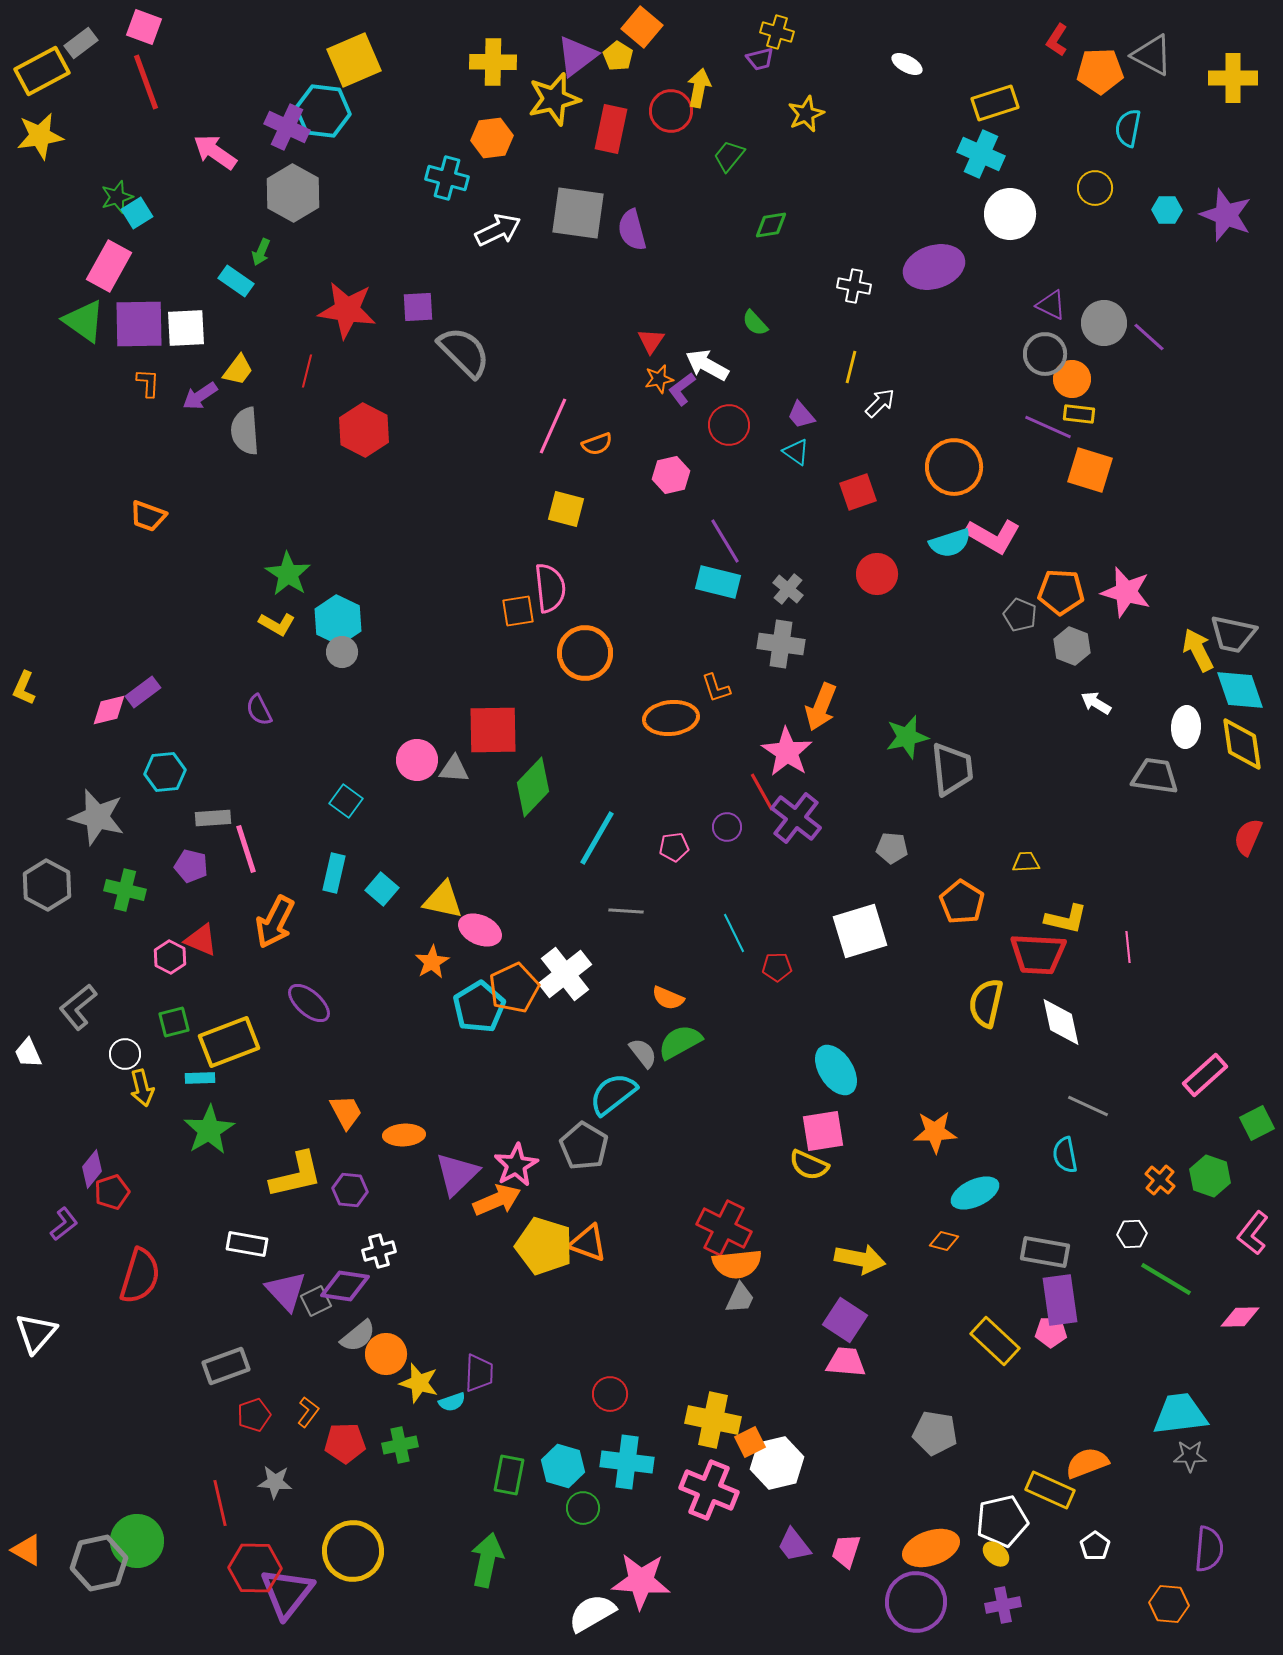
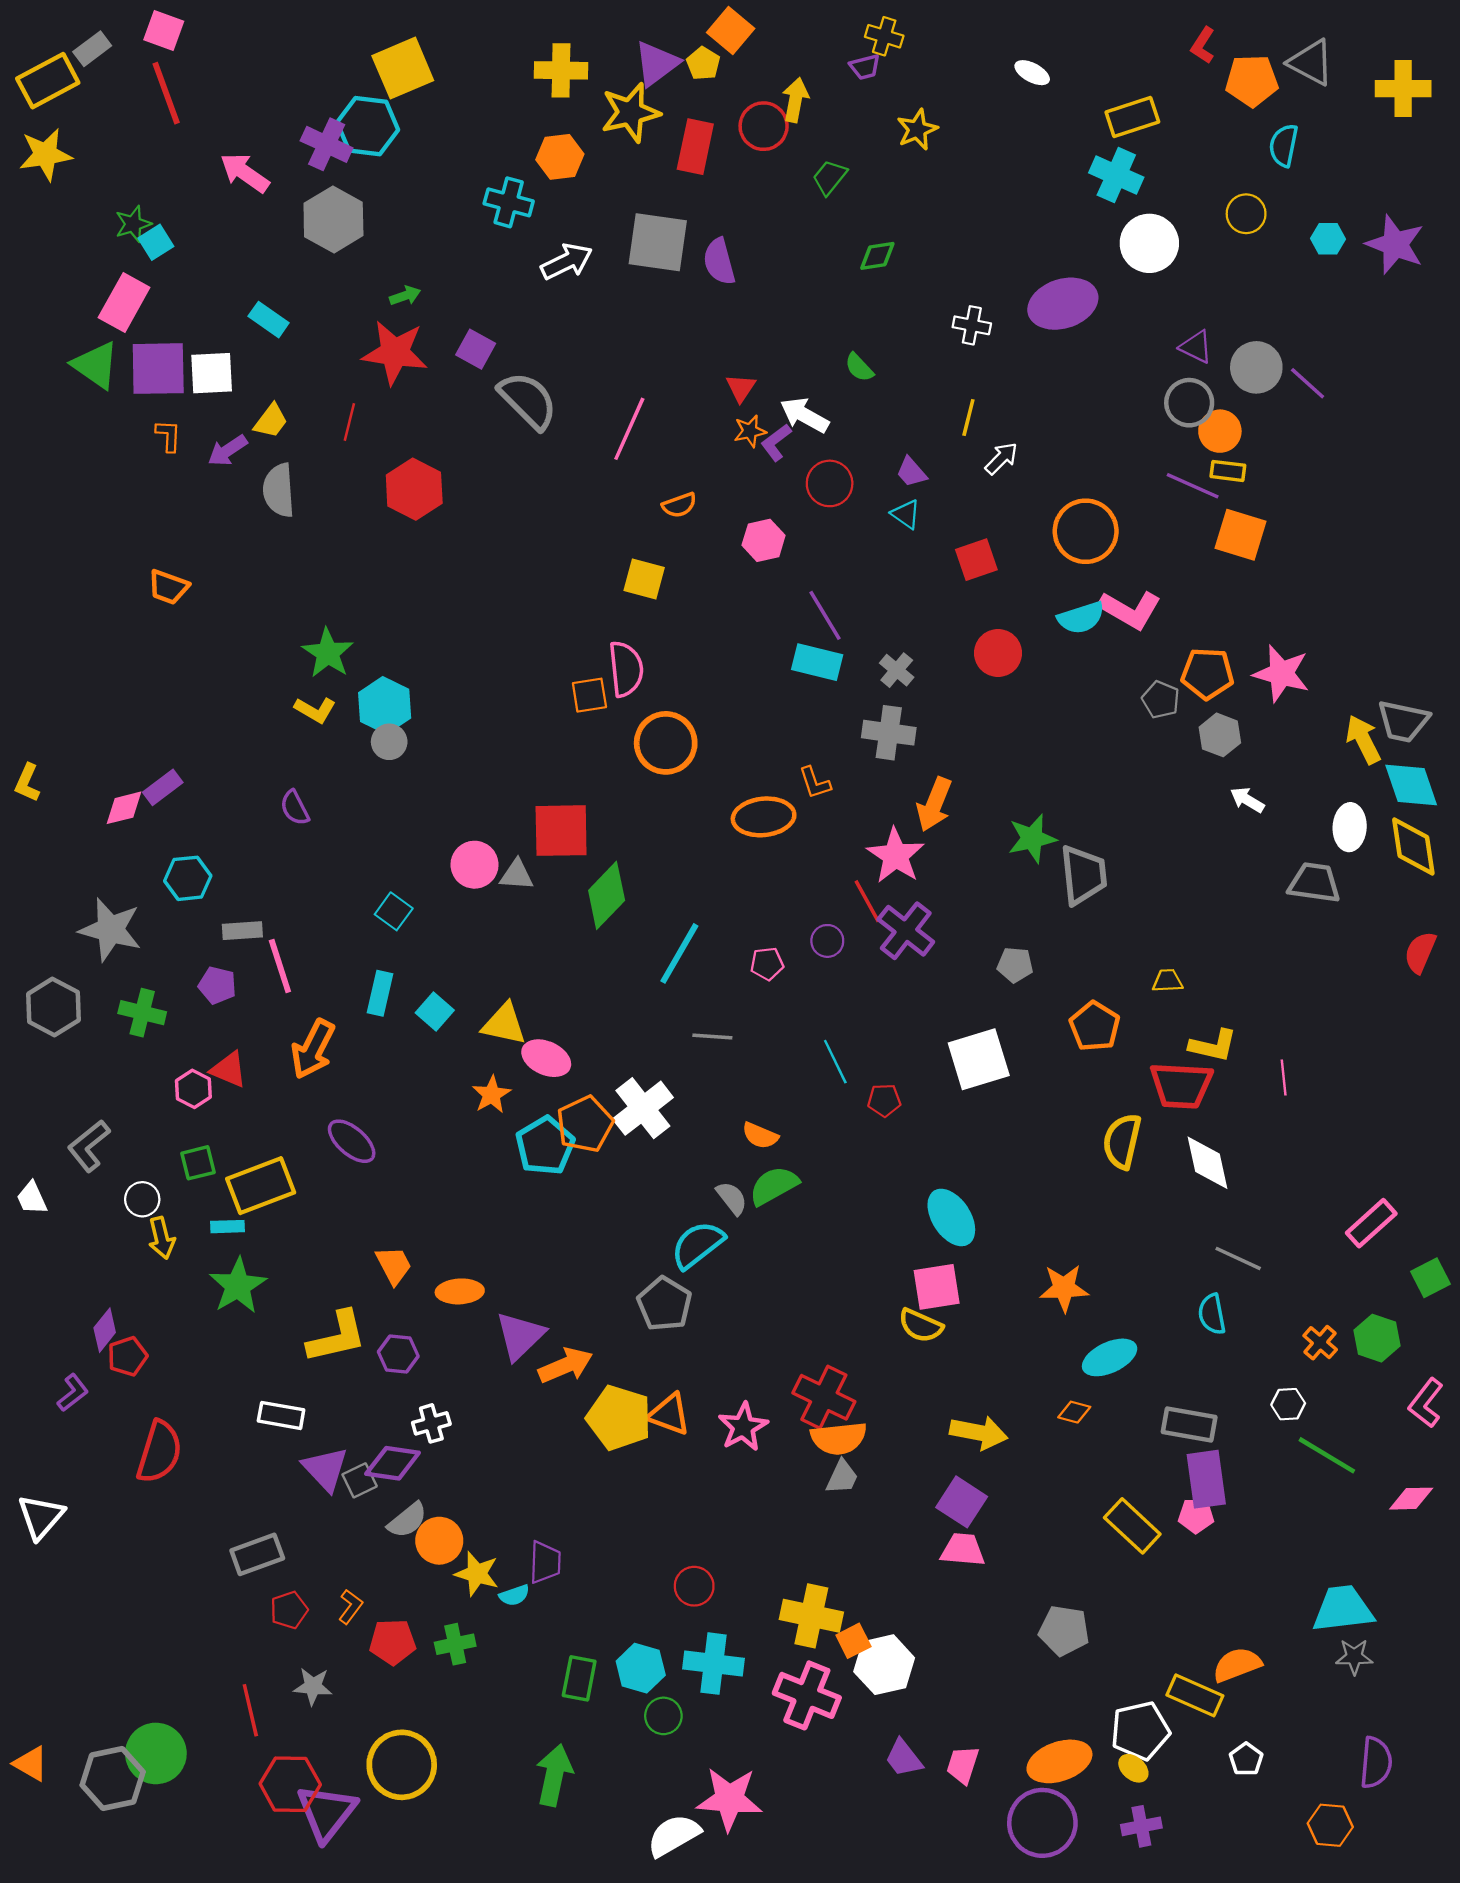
green arrow: (261, 252) -> (405, 296), moved, turned -132
purple square: (418, 307) -> (476, 349), turned 32
pink line: (553, 426) -> (629, 429), moved
pink star: (516, 1165) -> (743, 1427), moved

